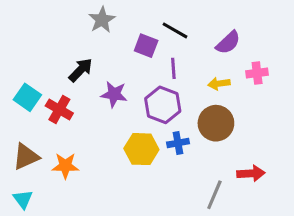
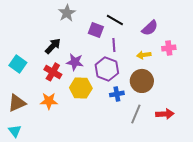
red cross: (59, 110) -> (53, 72), moved
yellow hexagon: (141, 149) -> (81, 88), moved
orange star: (65, 166) -> (49, 101), moved
gray line: (214, 195) -> (136, 114), moved

